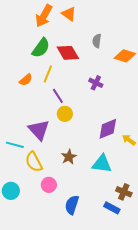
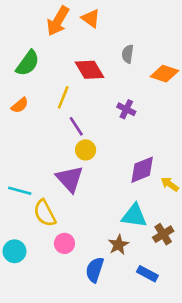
green semicircle: (41, 48) -> (28, 63), moved
orange semicircle: (26, 80) -> (20, 105), moved
purple triangle: (39, 130) -> (70, 179), moved
brown star: (69, 157) -> (118, 245), moved
brown cross: (124, 192) -> (163, 234), moved, turned 35

